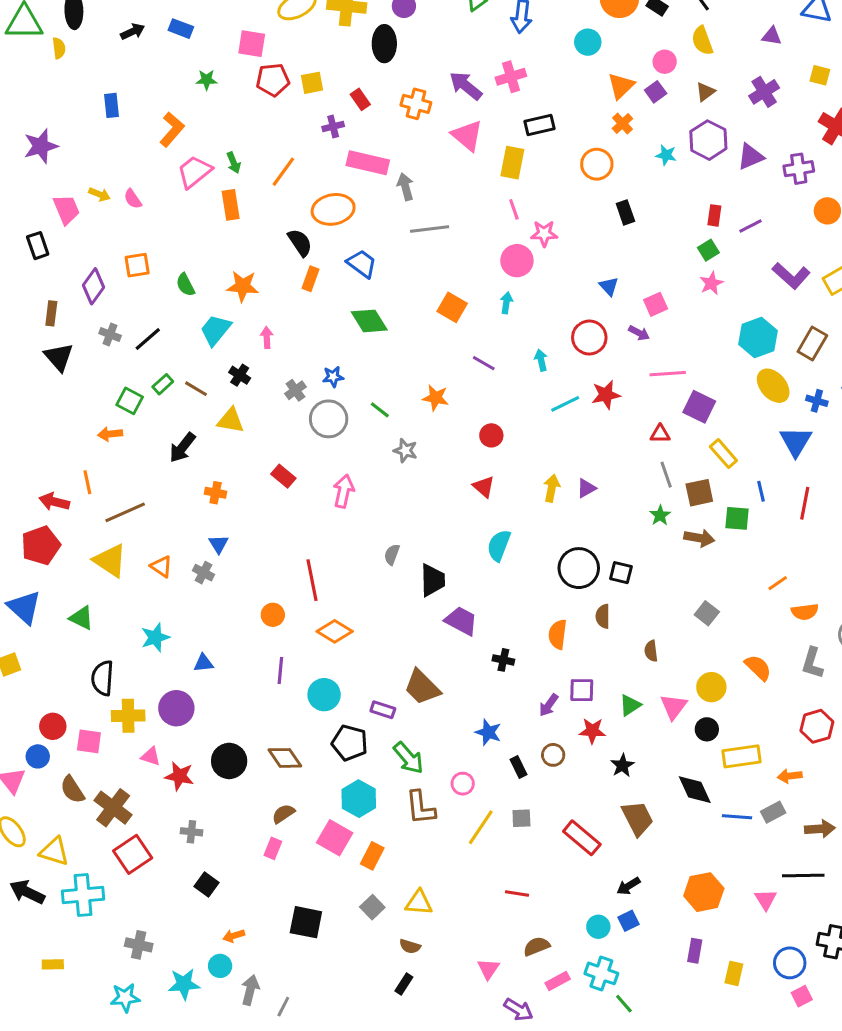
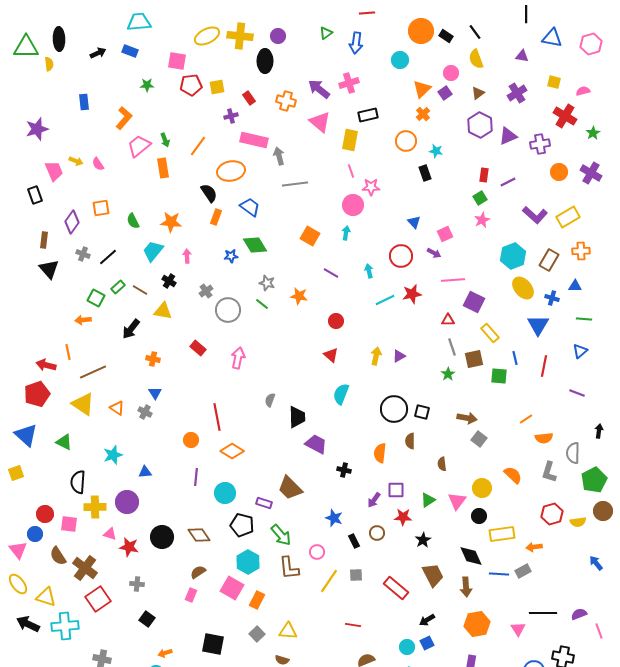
cyan star: (666, 155) -> (436, 151), moved
blue star: (333, 377) -> (231, 256), moved
gray star: (405, 451) -> (267, 283), moved
brown arrow: (699, 538) -> (467, 418), moved
brown arrow: (820, 829) -> (466, 587), moved, turned 90

